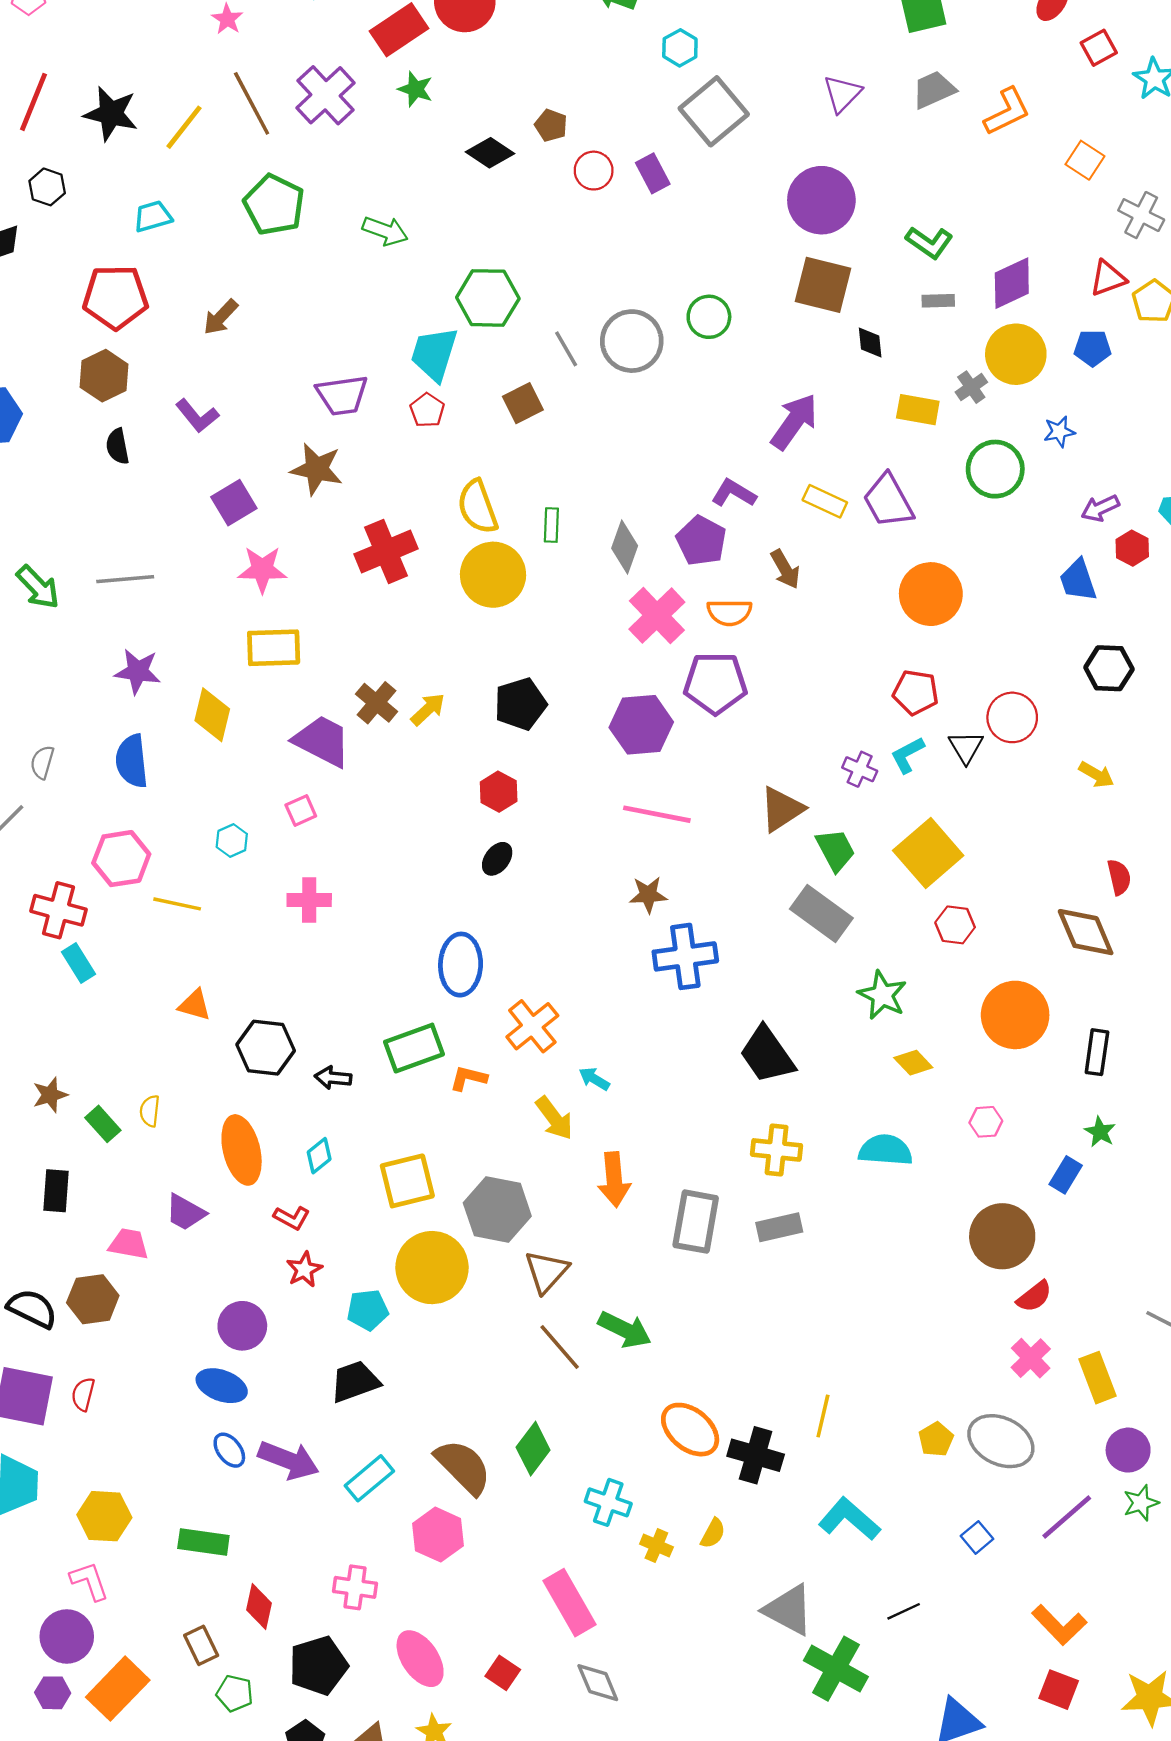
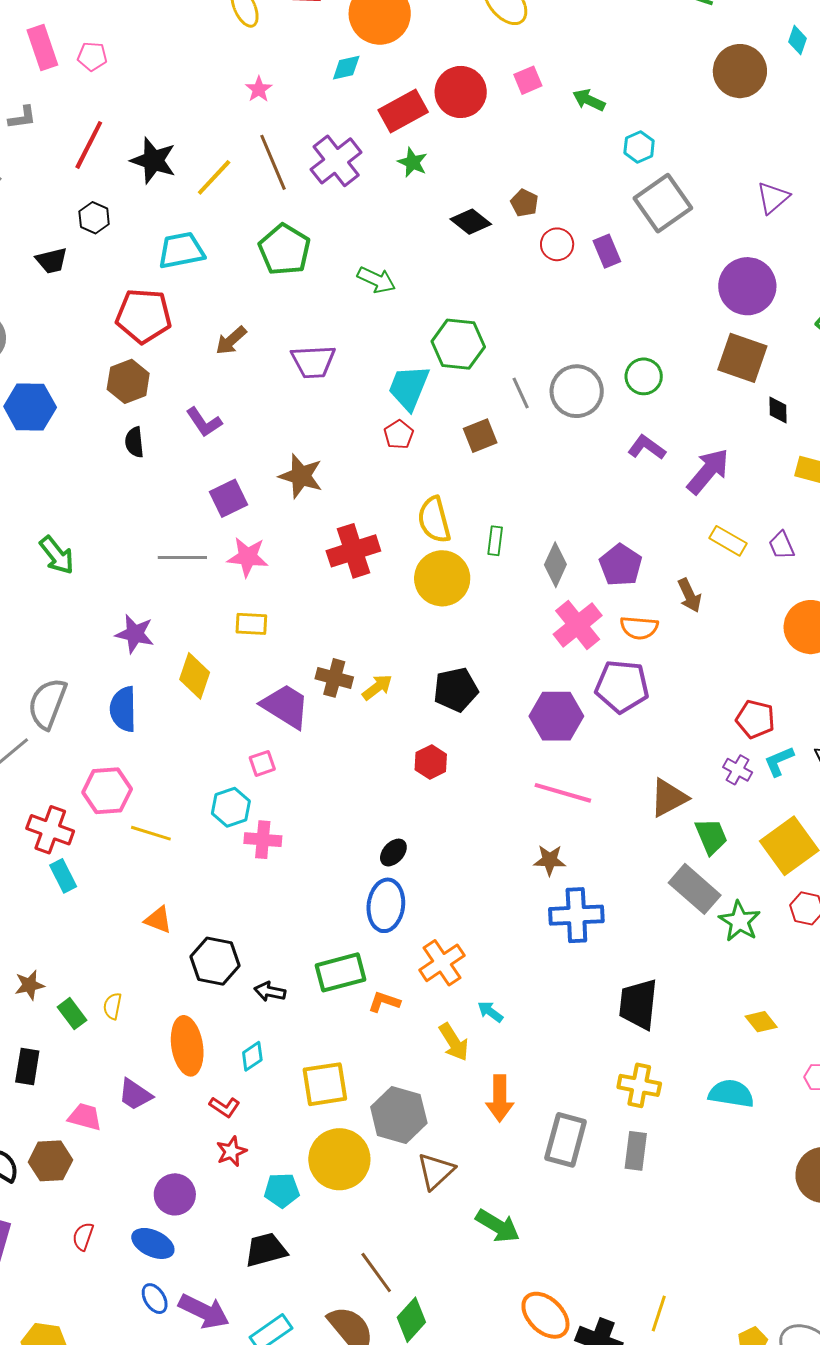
cyan trapezoid: (153, 216) -> (181, 250), size x1.4
purple trapezoid: (342, 395) -> (313, 362), moved
purple L-shape: (734, 493) -> (647, 447), moved
purple trapezoid: (888, 501) -> (782, 545), size x0.6
gray line: (125, 579) -> (182, 557), moved
yellow rectangle: (274, 648) -> (251, 624), size x0.7
red pentagon: (916, 692) -> (755, 719), moved
brown cross: (377, 703) -> (334, 678), turned -30
gray semicircle: (42, 762) -> (47, 704), size x1.8
cyan hexagon: (232, 841) -> (231, 807), moved, size x1.4
black ellipse: (497, 859) -> (393, 853), moved
green star: (882, 995) -> (740, 921), moved
black trapezoid: (767, 1055) -> (638, 1004), turned 36
gray rectangle: (779, 1227) -> (636, 1151), turned -75
brown line: (560, 1347) -> (376, 1273), moved
red semicircle: (83, 1394) -> (83, 1236), moved

